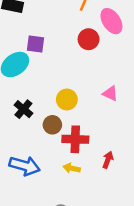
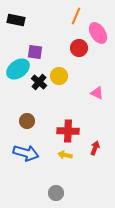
yellow circle: (67, 99) -> (59, 76), moved
black cross: (23, 109) -> (39, 82), moved
brown circle: (52, 125) -> (27, 121), moved

